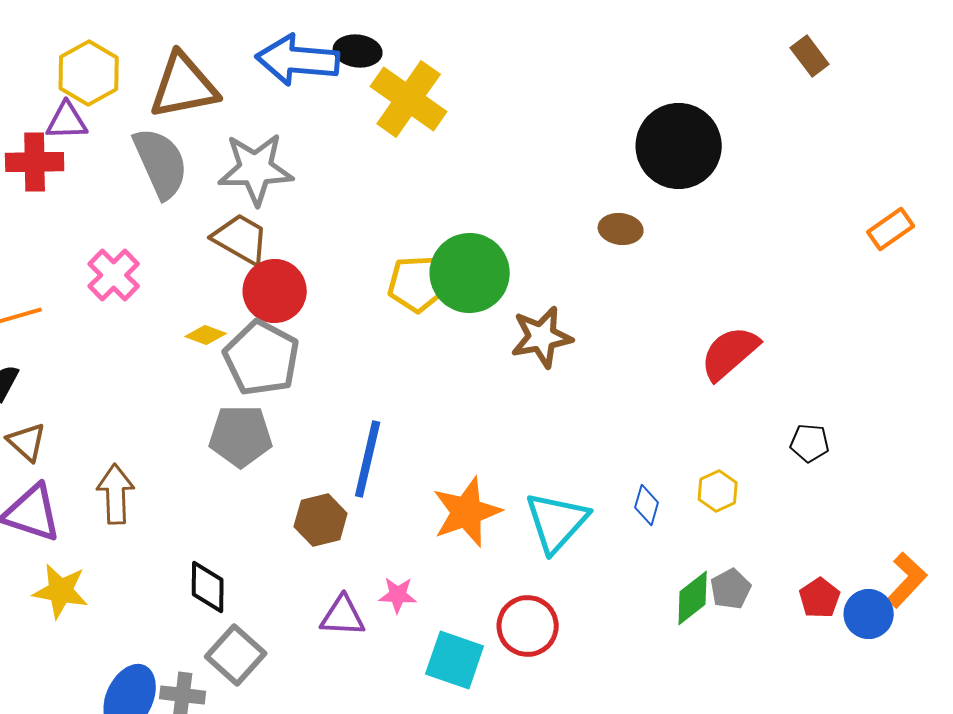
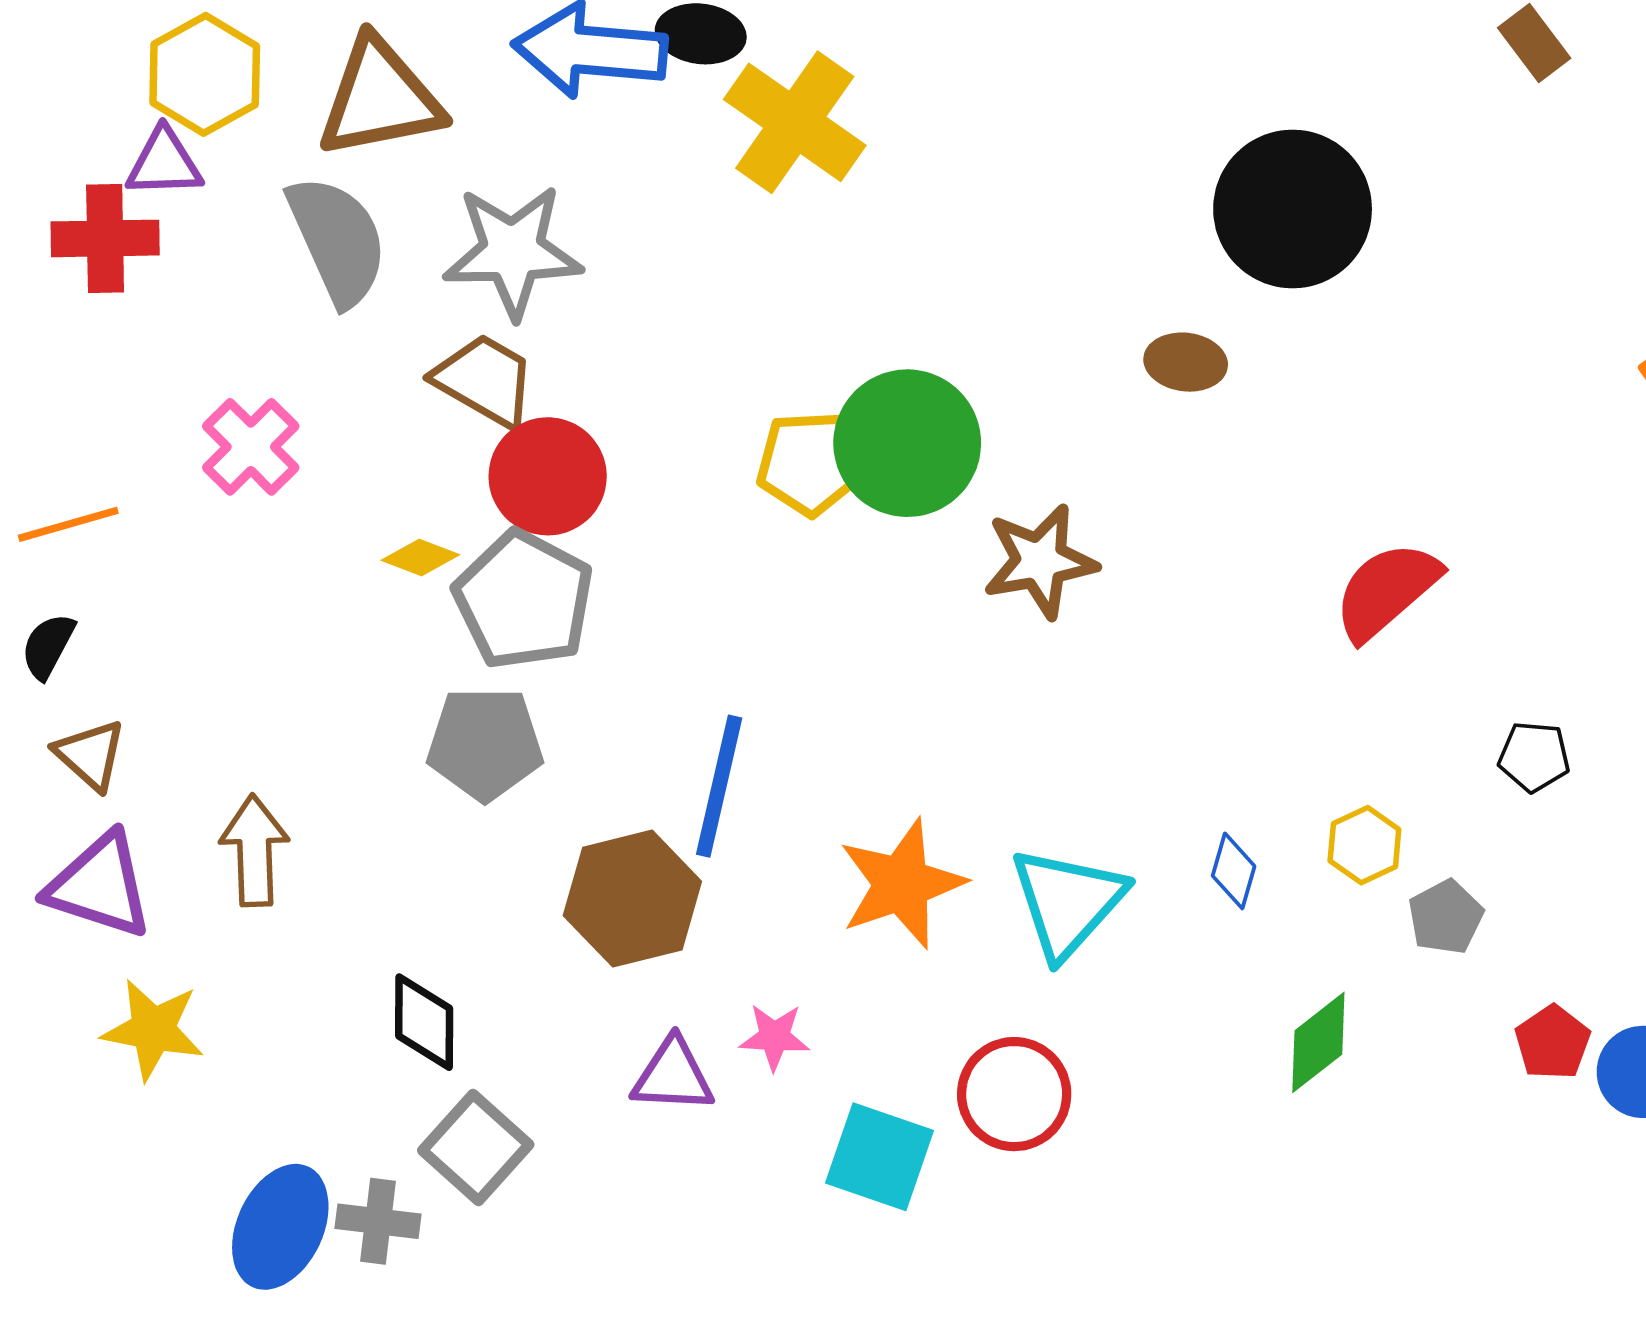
brown hexagon: (321, 520) -> (632, 899), size x1.4
gray pentagon: (731, 589) -> (1446, 917), moved

